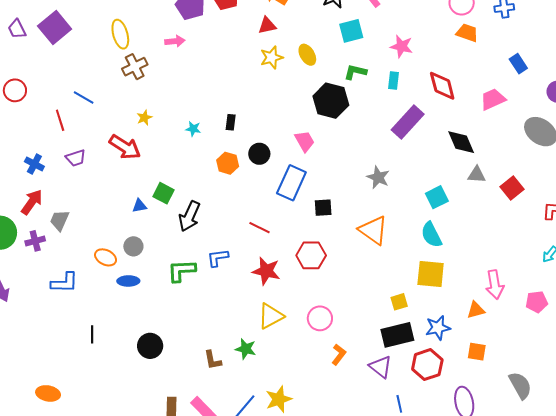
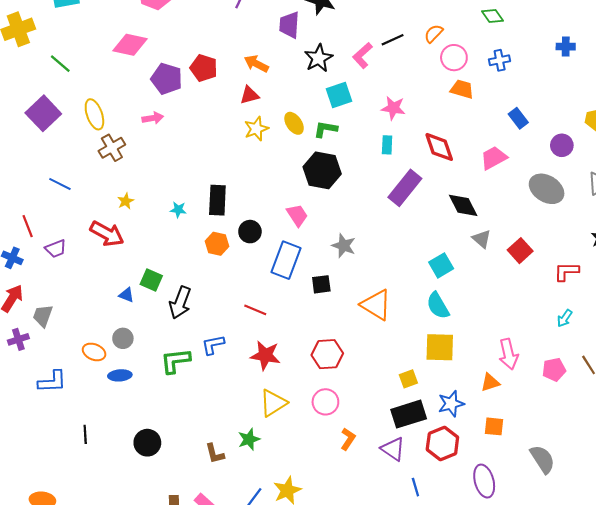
purple square: (55, 27) -> (43, 113), moved
green L-shape: (355, 72) -> (326, 129), moved
red line: (60, 120) -> (28, 226), moved
black rectangle: (231, 122) -> (217, 200), size x1.8
gray triangle: (477, 175) -> (482, 239), turned 42
gray star: (378, 177) -> (344, 246), moved
blue triangle: (139, 206) -> (126, 295), turned 35
red hexagon: (311, 255) -> (327, 354), moved
green star: (246, 349) -> (249, 439), turned -30

